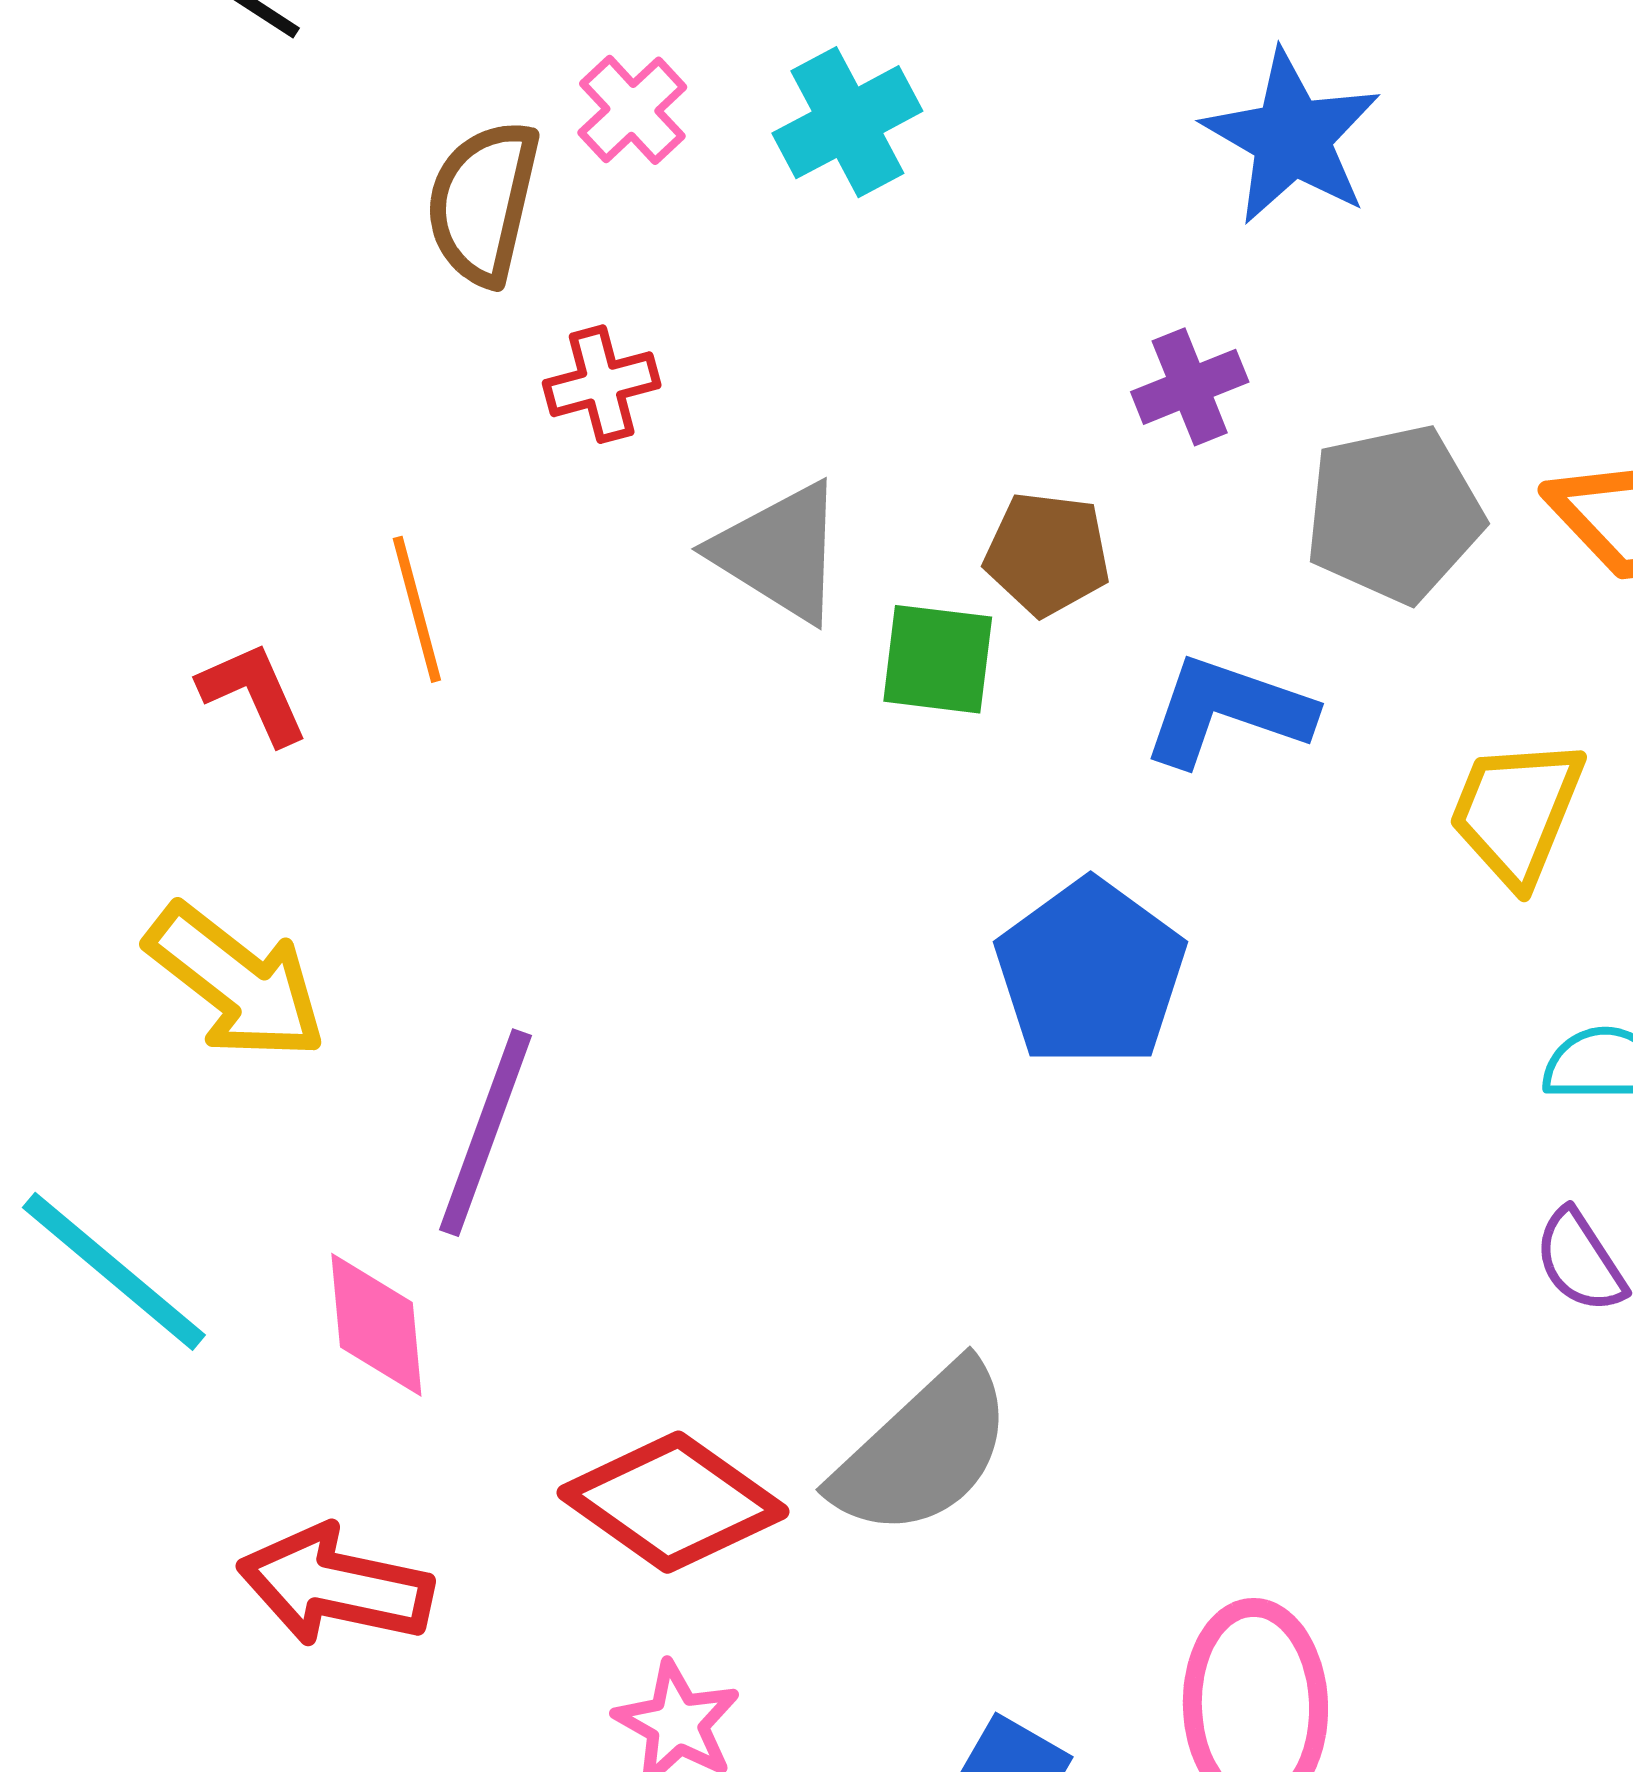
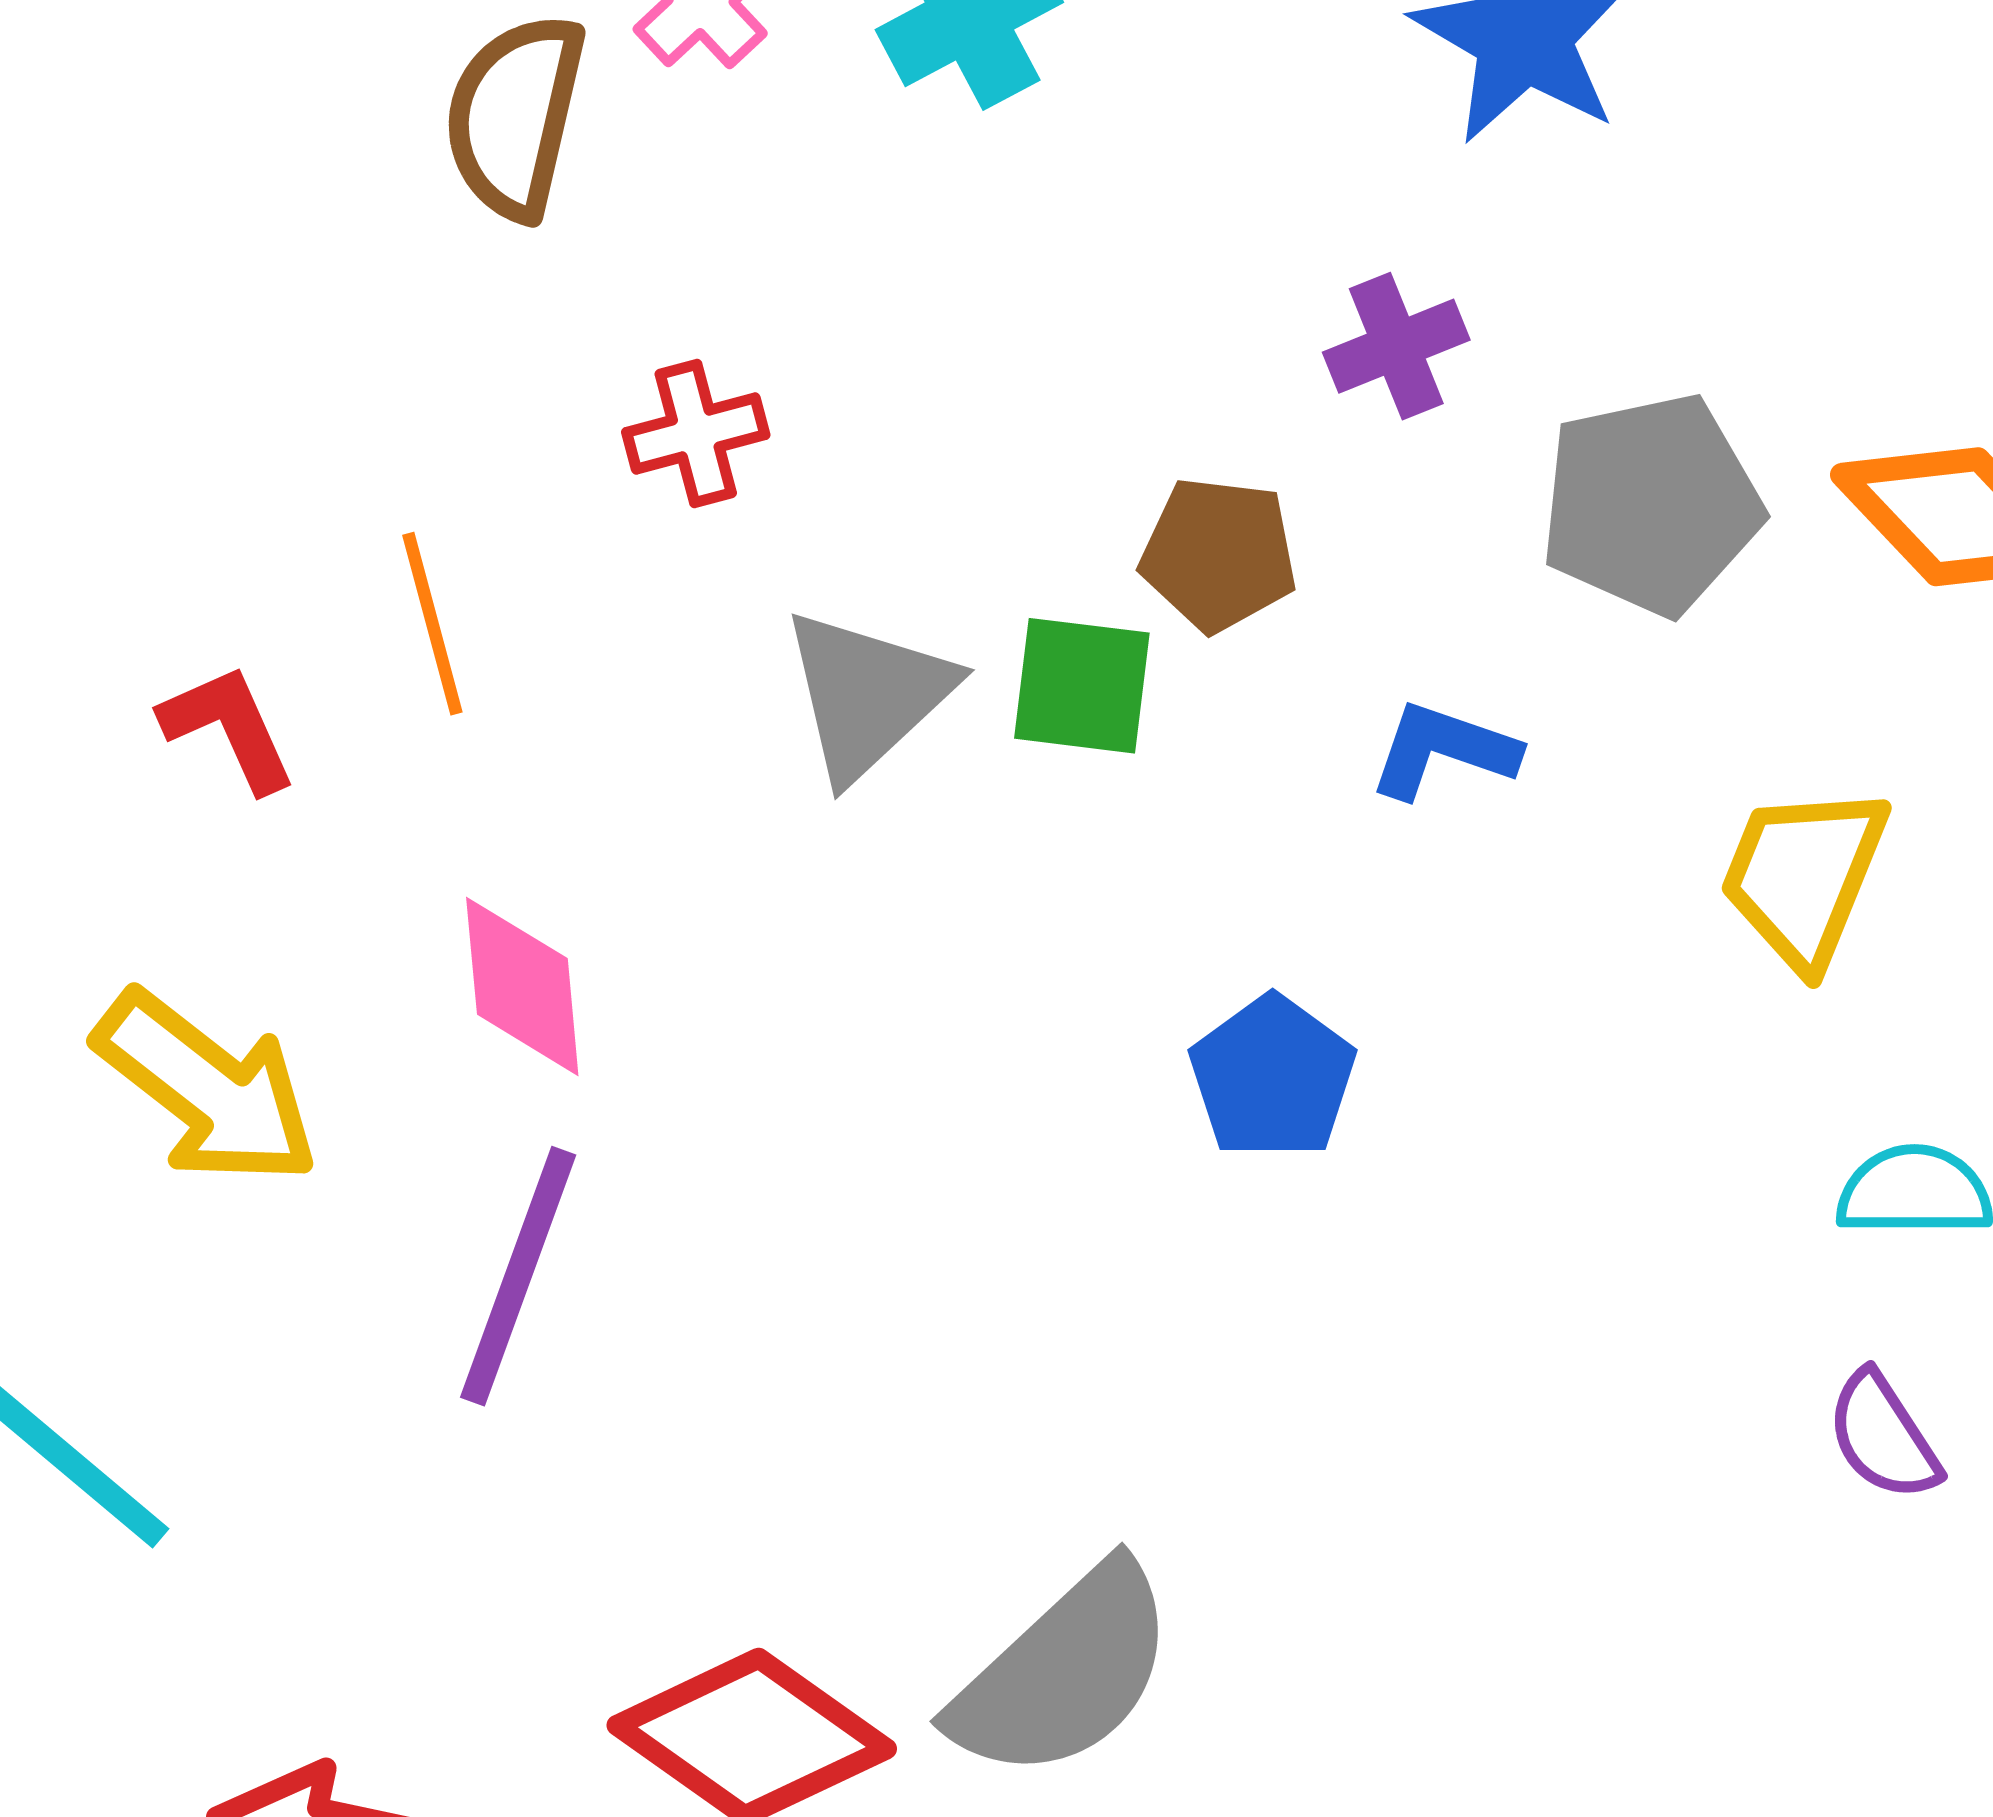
red cross: (602, 384) -> (696, 433), moved
gray triangle: (780, 552) -> (867, 695), moved, turned 45
blue L-shape: (1228, 711) -> (1443, 750), size x0.7
blue pentagon: (1091, 973) -> (1273, 1077), size x0.7
pink diamond: (376, 1325) -> (522, 986), moved

